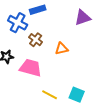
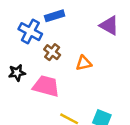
purple triangle: (83, 18) -> (109, 25), turned 48

